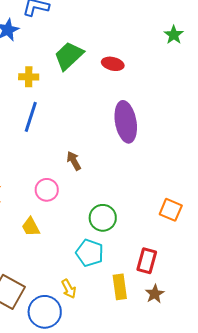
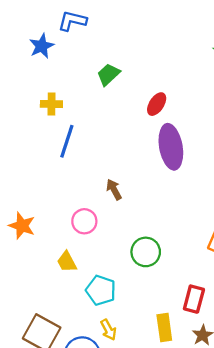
green trapezoid: (69, 56) -> (108, 74), size x0.7
red ellipse: (113, 64) -> (157, 104), moved, turned -70
yellow cross: (29, 77) -> (51, 104), moved
cyan pentagon: (90, 253) -> (101, 290), moved

